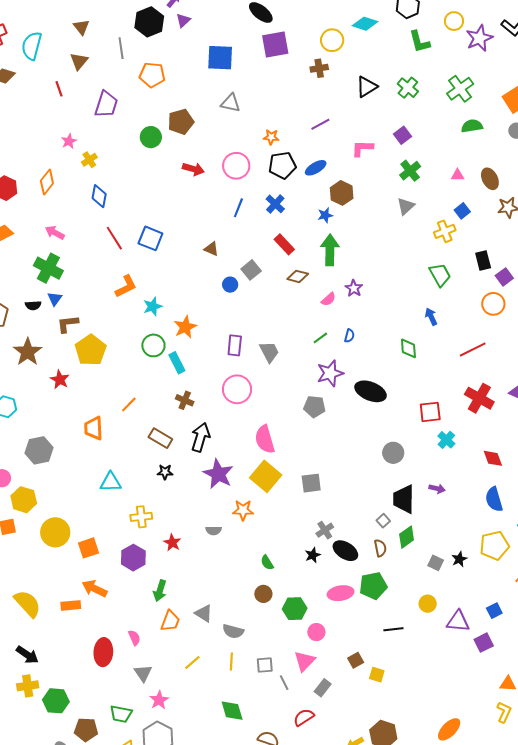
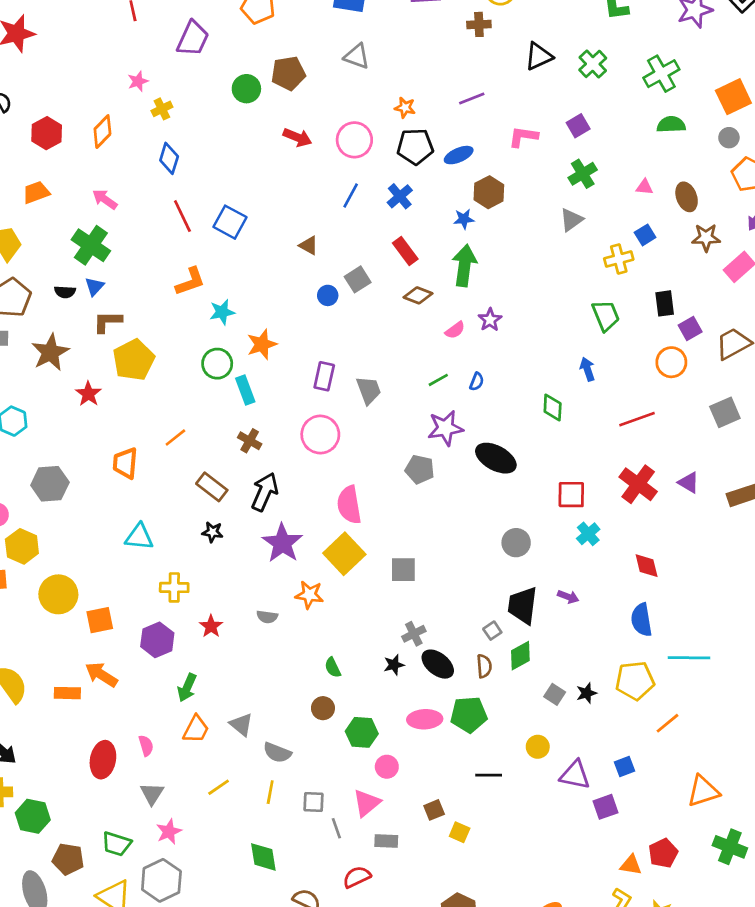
gray rectangle: (323, 688) -> (386, 841), turned 48

